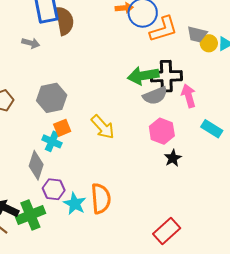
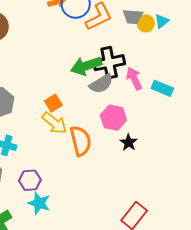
orange square: (62, 128) -> (53, 103), moved
cyan rectangle: (212, 129) -> (162, 88), moved
purple hexagon: (54, 189) -> (30, 180), moved
orange semicircle: (101, 199) -> (81, 141), moved

